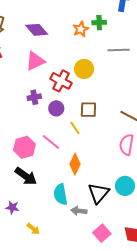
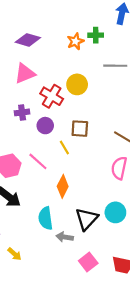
purple diamond: (37, 30) -> (28, 40), turned -35

